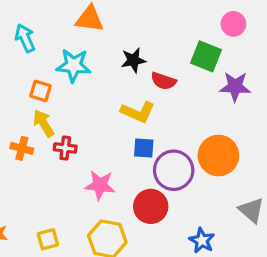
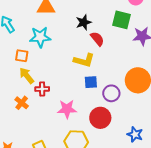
black star: (133, 60) -> (84, 22), moved
red semicircle: (163, 81) -> (97, 39), turned -140
orange cross: (22, 148) -> (22, 103), moved, turned 32
purple circle: (174, 170) -> (111, 93), size x0.7

